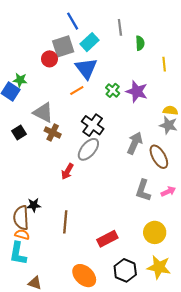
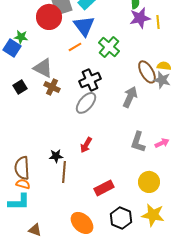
red circle: (49, 59) -> (49, 17), size x1.6
green cross: (113, 90) -> (109, 47), size x1.5
purple star: (137, 92) -> (140, 18), moved, turned -30
black cross: (93, 125) -> (90, 80), turned 30
brown ellipse: (159, 157) -> (147, 72), moved
red arrow: (67, 171) -> (86, 145), moved
black star: (34, 205) -> (56, 156), moved
cyan L-shape: (18, 253) -> (19, 202), turned -100

